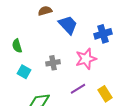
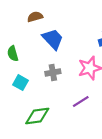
brown semicircle: (45, 11) -> (35, 17), moved
blue trapezoid: (68, 25) -> (53, 39), moved

